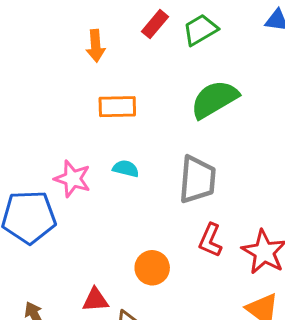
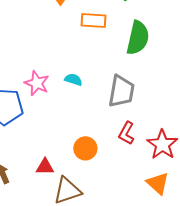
green semicircle: (214, 99) -> (138, 38), turned 128
orange rectangle: (117, 107) -> (94, 20), moved

